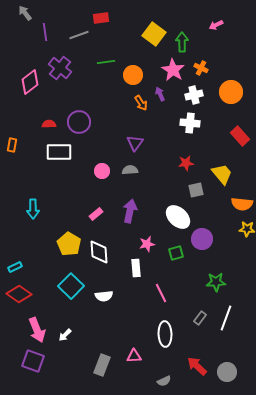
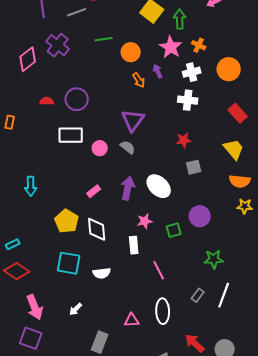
purple triangle: (135, 143) -> (133, 120), size x1.4
white rectangle: (59, 152) -> (71, 135), moved
gray semicircle: (130, 170) -> (128, 147), turned 42
yellow trapezoid: (222, 174) -> (234, 149), moved
white ellipse: (178, 217) -> (159, 186), moved
cyan square: (71, 286) -> (69, 263), turned -35
white arrow: (65, 335) -> (76, 309), moved
pink triangle: (134, 356) -> (132, 320), moved

